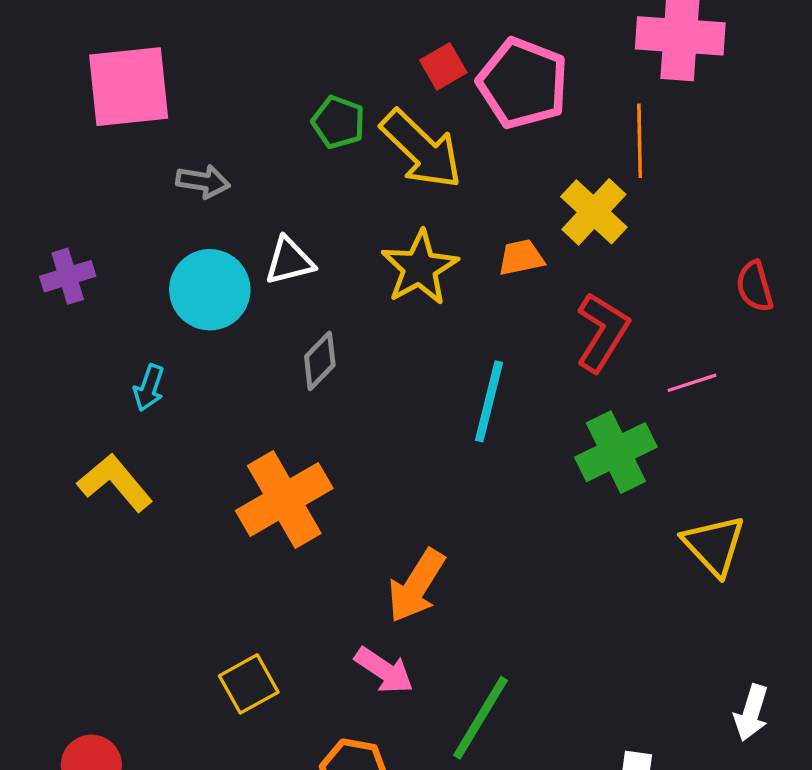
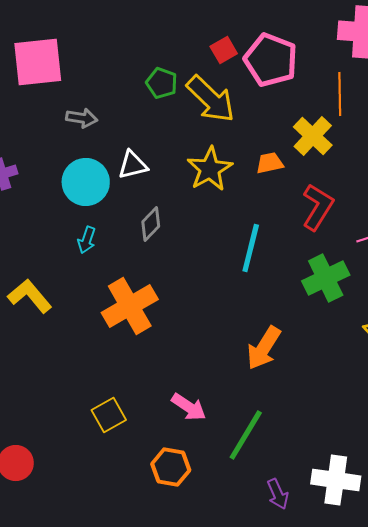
cyan arrow: (149, 388) -> (87, 240), moved
orange arrow: (416, 586) -> (264, 348), moved

